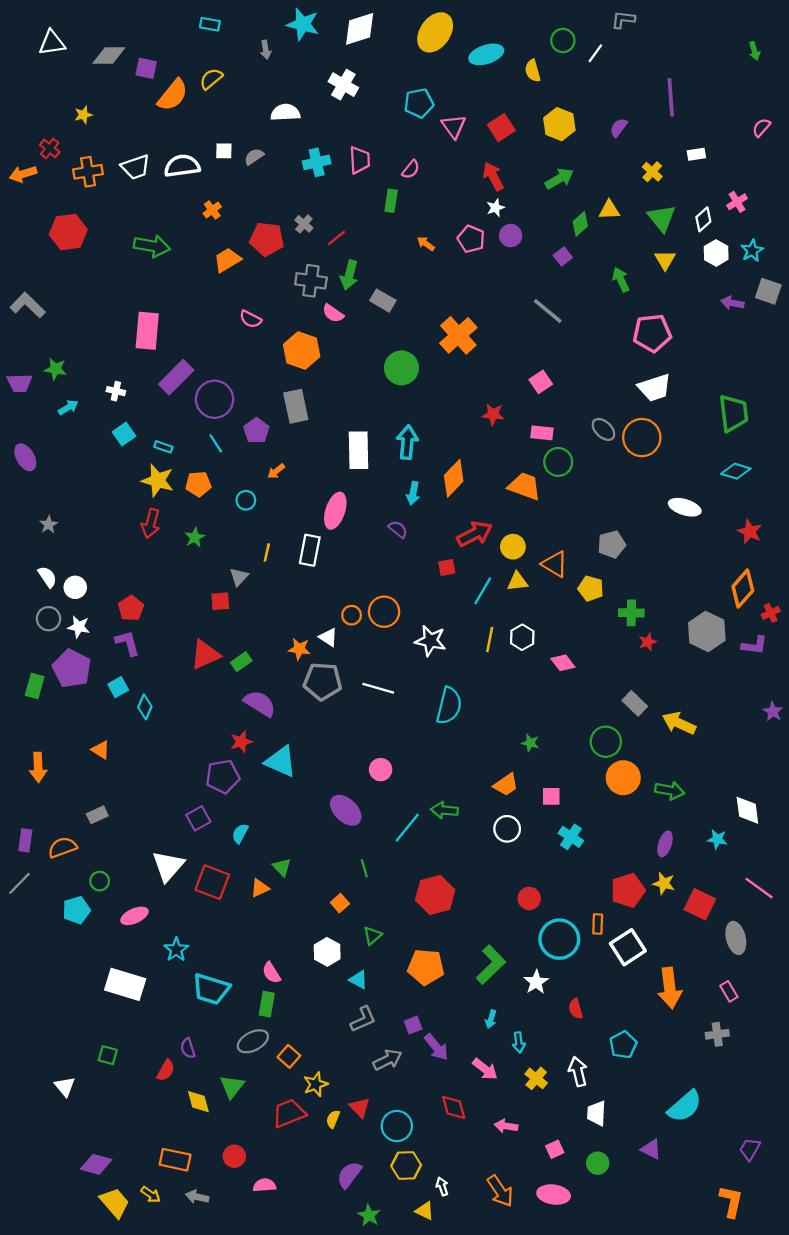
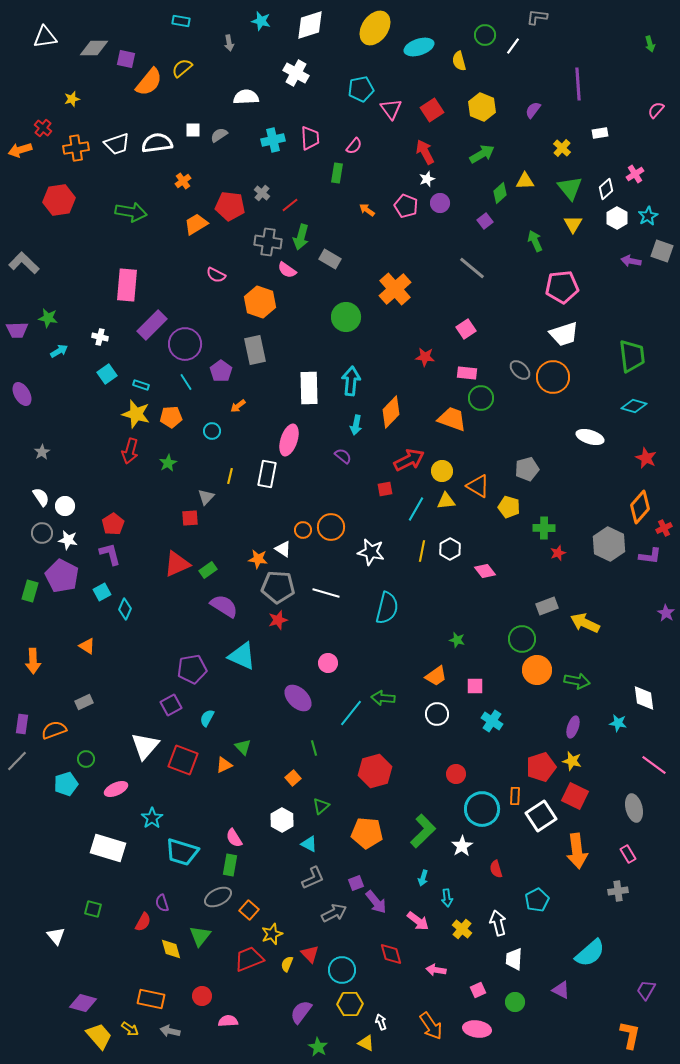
cyan star: (303, 24) -> (261, 21), size x0.7
gray rectangle: (635, 703) -> (547, 606), turned -65
red star: (241, 742) -> (278, 620), moved
red square: (700, 904) -> (575, 796), moved

